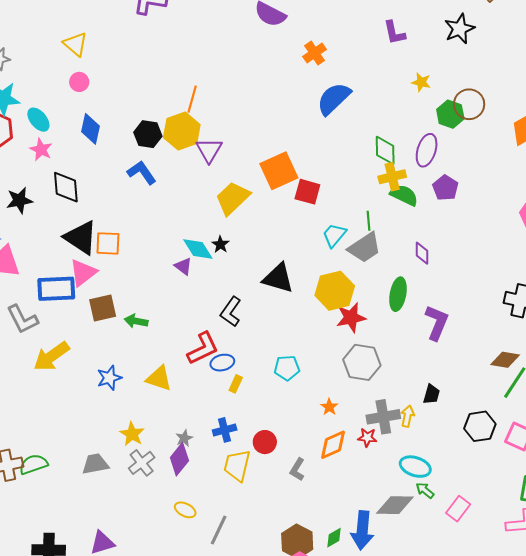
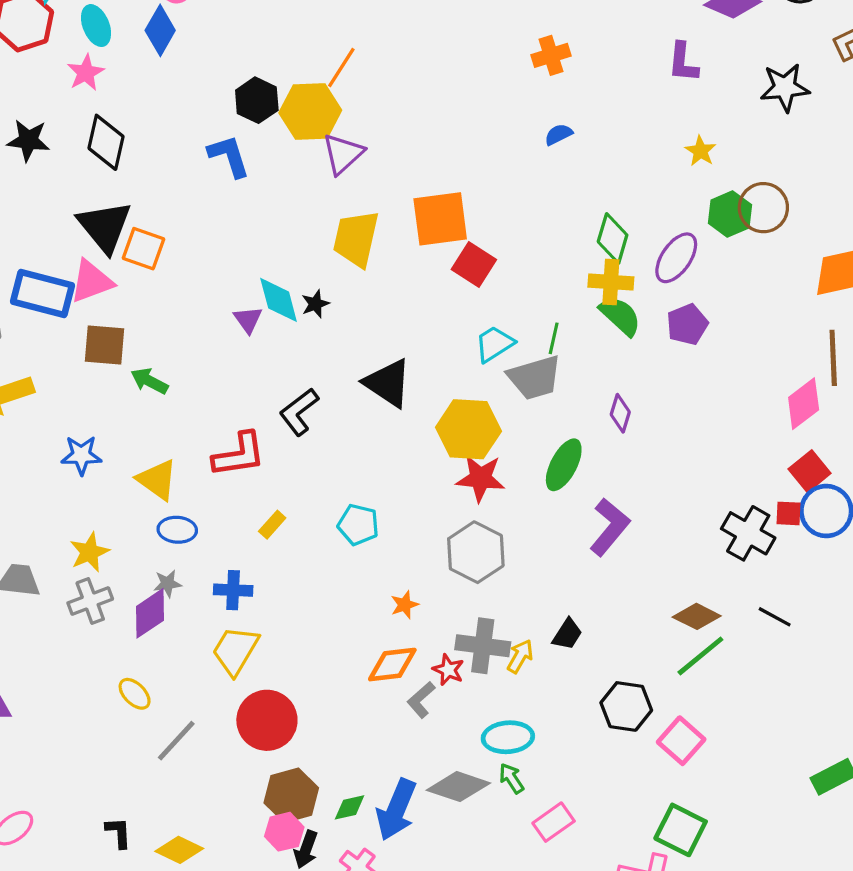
blue semicircle: (334, 99) -> (559, 134), size x0.5
blue diamond: (90, 129) -> (160, 30), moved
yellow trapezoid: (233, 198) -> (356, 239), turned -51
blue ellipse: (222, 363) -> (177, 530), moved
red circle: (265, 442) -> (267, 720), moved, size x1.6
cyan ellipse: (415, 467) -> (508, 737), turned -40
gray L-shape: (297, 469) -> (421, 700), moved

